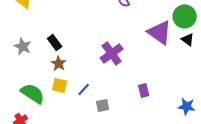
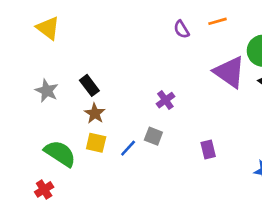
purple cross: (112, 53) -> (165, 100), size x0.6
gray square: (103, 105) -> (153, 136), moved, turned 32

